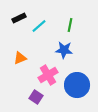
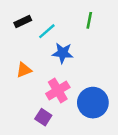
green line: (70, 25) -> (89, 20), moved
blue star: (64, 50) -> (63, 53), moved

